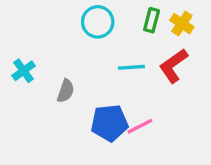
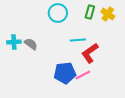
red L-shape: (173, 66) -> (90, 53), moved
cyan cross: (24, 71) -> (14, 42), turned 32
gray semicircle: (66, 91) -> (31, 44), moved, turned -72

